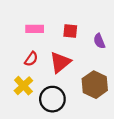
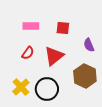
purple semicircle: (99, 41) -> (89, 45), moved
yellow cross: (23, 86) -> (21, 87), moved

